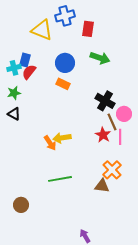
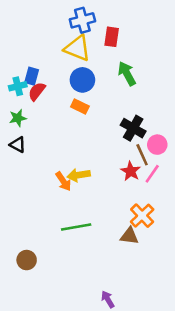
yellow triangle: (42, 30) -> (77, 48), moved
green arrow: (100, 58) -> (127, 74), turned -138
pink line: (120, 137) -> (152, 174), turned 35

